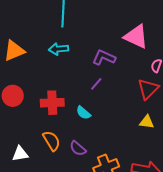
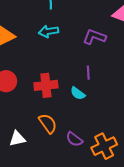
purple line: (96, 84) -> (88, 73), moved, turned -40
purple semicircle: (78, 148) -> (74, 139), moved

